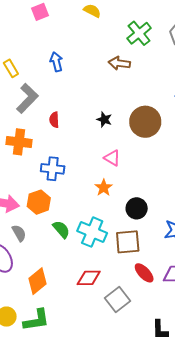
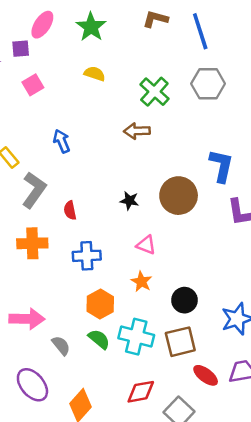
blue cross: (53, 169) -> (87, 256), moved
orange hexagon: (39, 202) -> (100, 304), moved
gray semicircle: (19, 233) -> (61, 346), moved

